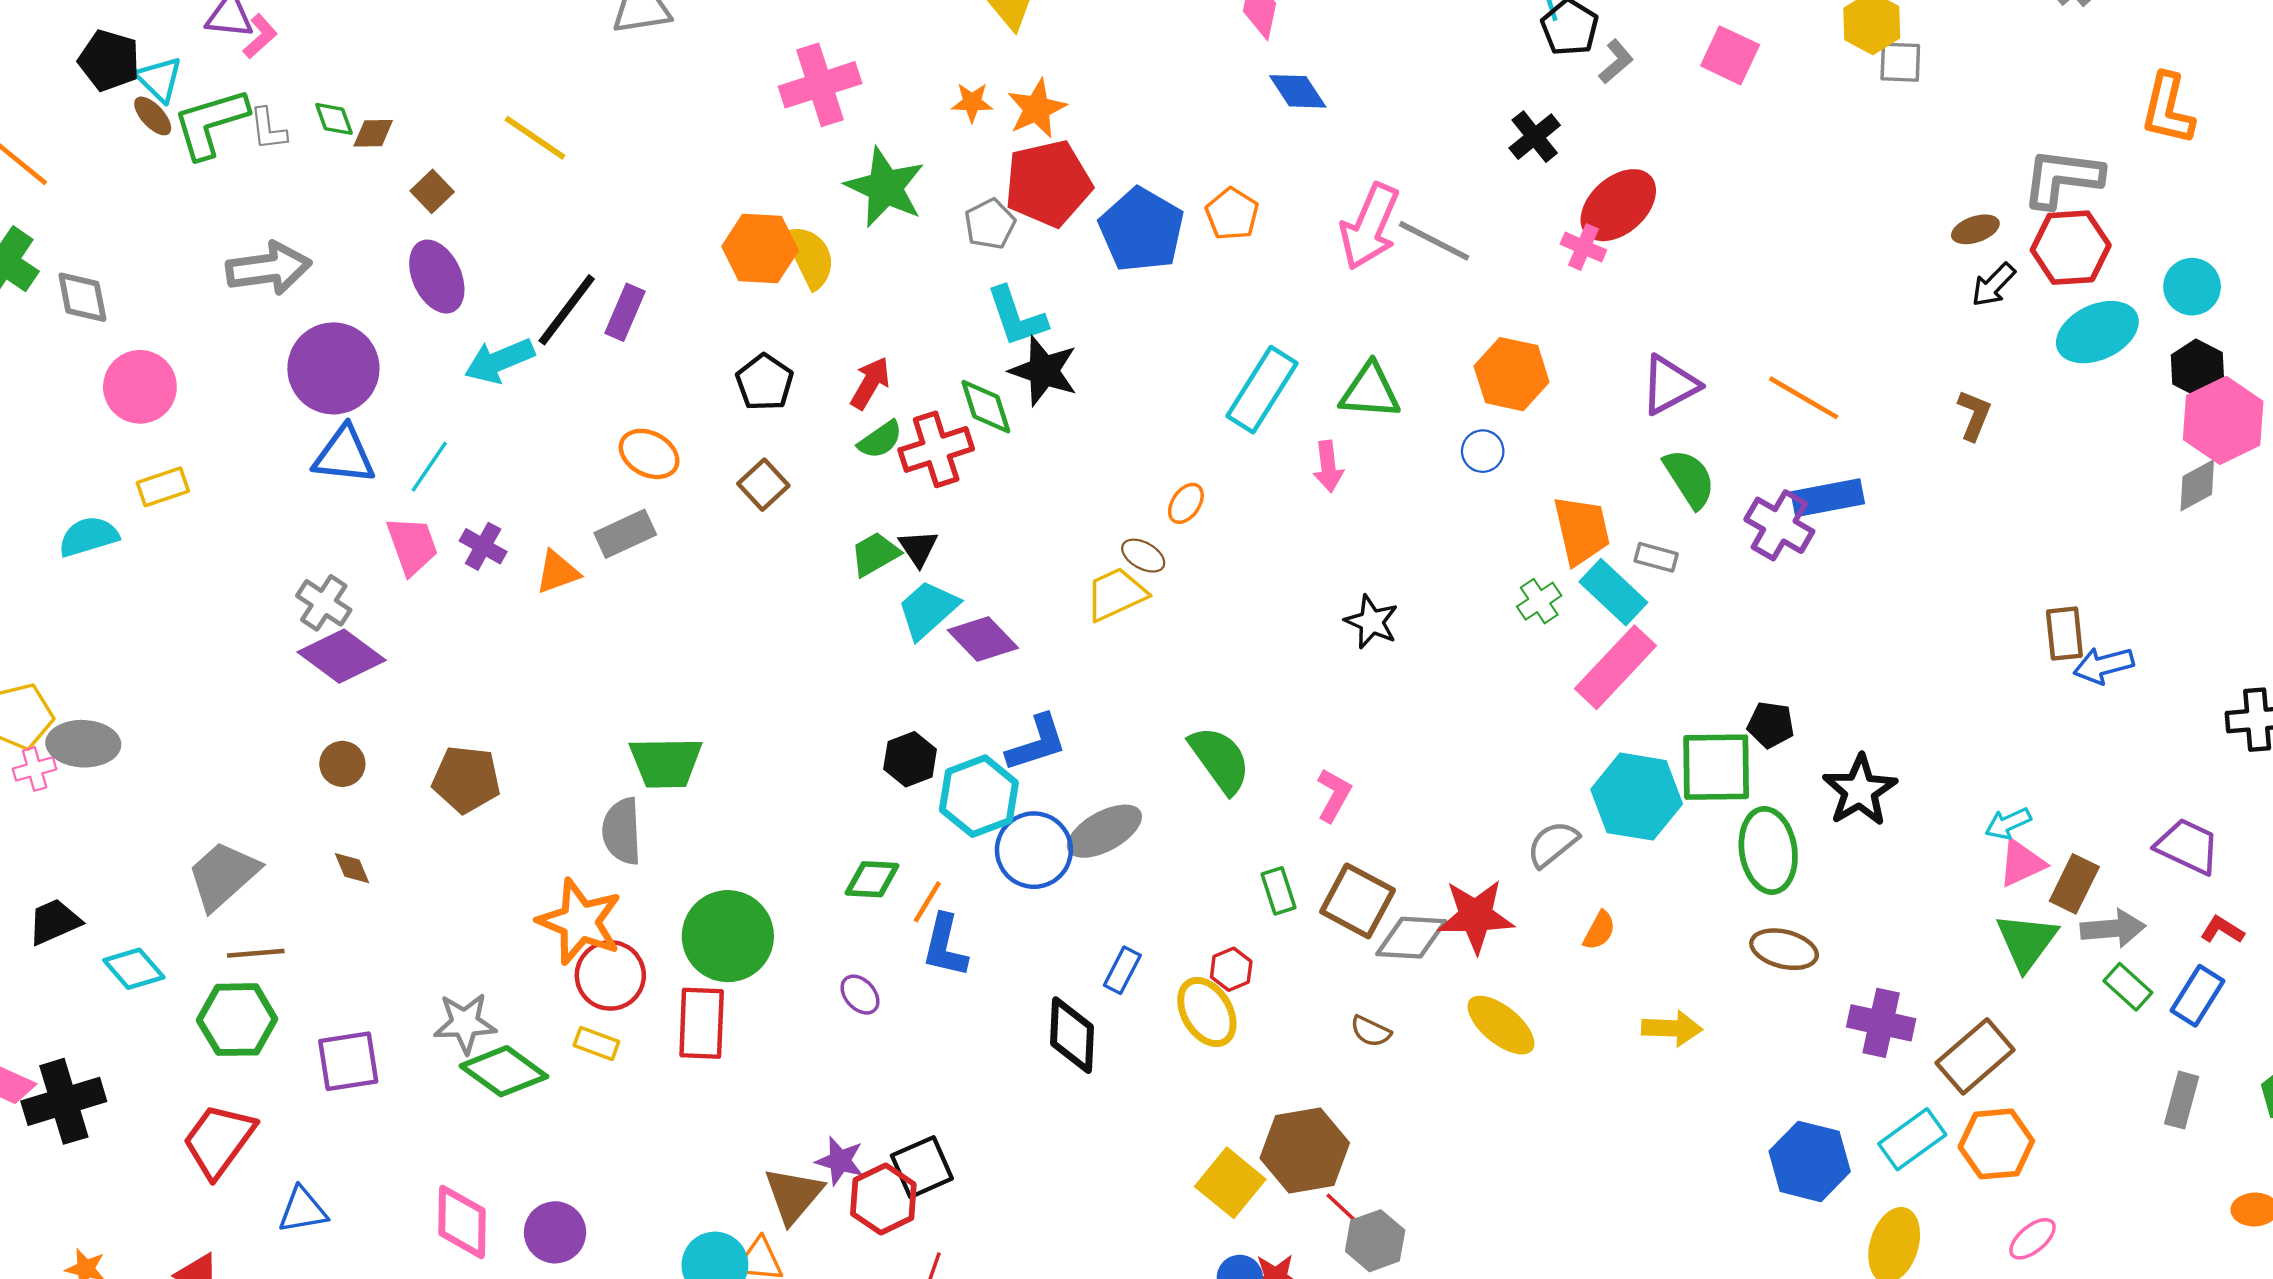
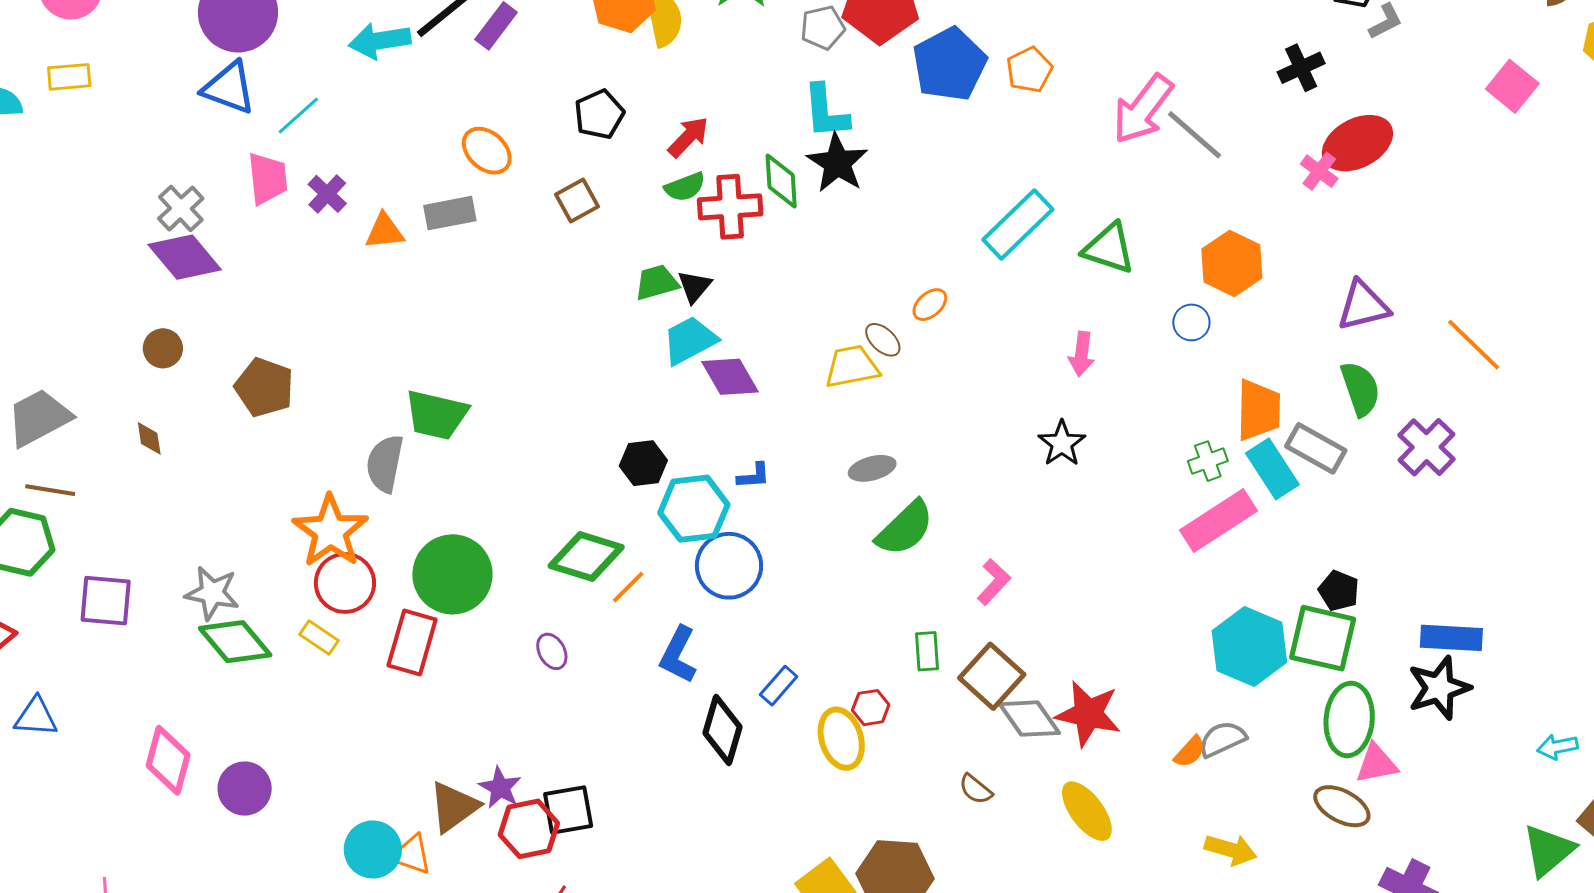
pink square: (1730, 55) -> (1512, 86), moved
pink arrow: (1328, 466) -> (1081, 354), moved
blue rectangle: (1828, 498) -> (1451, 638), moved
gray rectangle: (1656, 557) -> (1316, 448), size x1.6
pink rectangle: (1615, 667) -> (1219, 520), moved
black pentagon: (1771, 725) -> (1339, 591), moved
blue L-shape: (1037, 743) -> (754, 476), size x0.6
green semicircle: (1220, 760) -> (905, 528), turned 68
gray ellipse: (1104, 831) -> (872, 468), moved, size x0.7
gray semicircle: (1553, 844) -> (1222, 739), moved
pink triangle: (2022, 863) -> (1377, 764), moved
green diamond: (872, 879) -> (586, 556), size x1.5
gray diamond: (1411, 938) -> (1029, 719), turned 38
blue L-shape: (945, 946) -> (678, 655), moved

